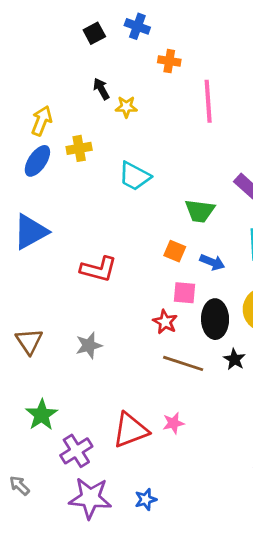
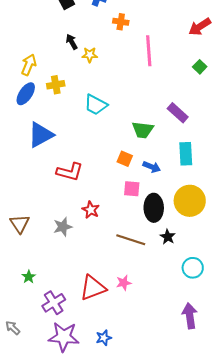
blue triangle: (31, 232) -> (41, 135), moved
red star: (165, 322) -> (91, 210), moved
green star: (42, 415) -> (29, 277), size x0.6

